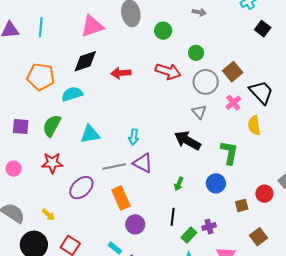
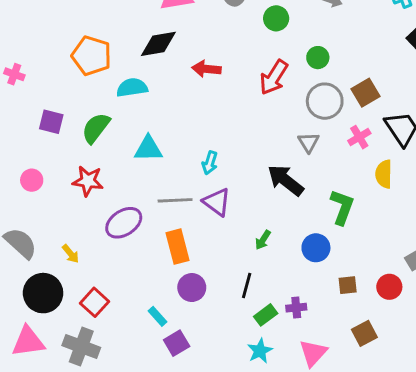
red arrow: (168, 71) -> (274, 77), turned 95
red circle: (264, 194) -> (389, 287), moved

